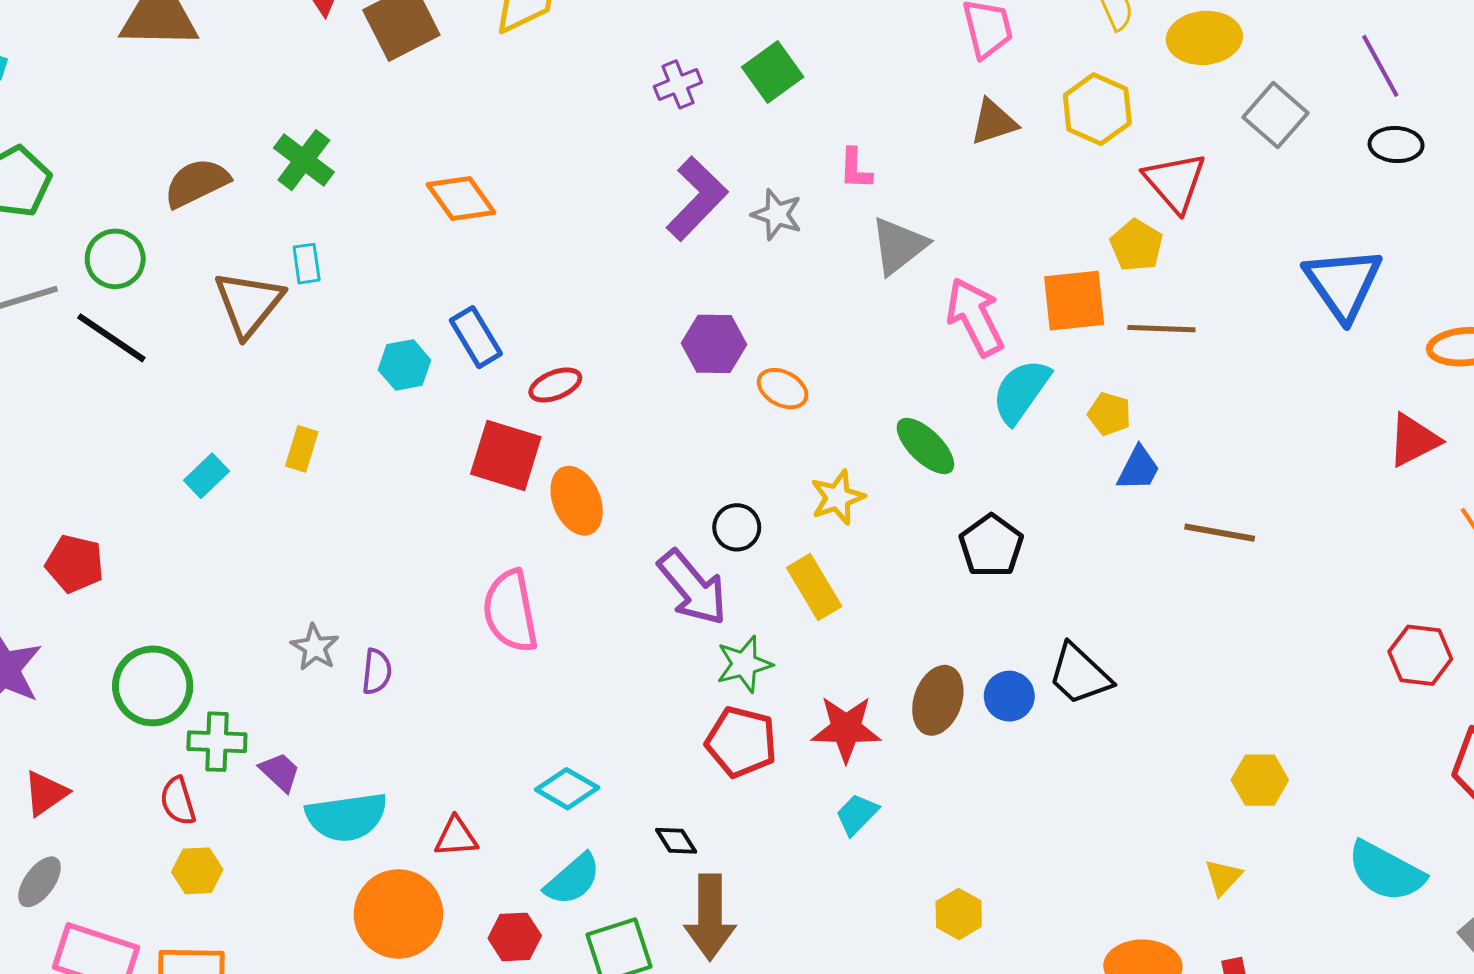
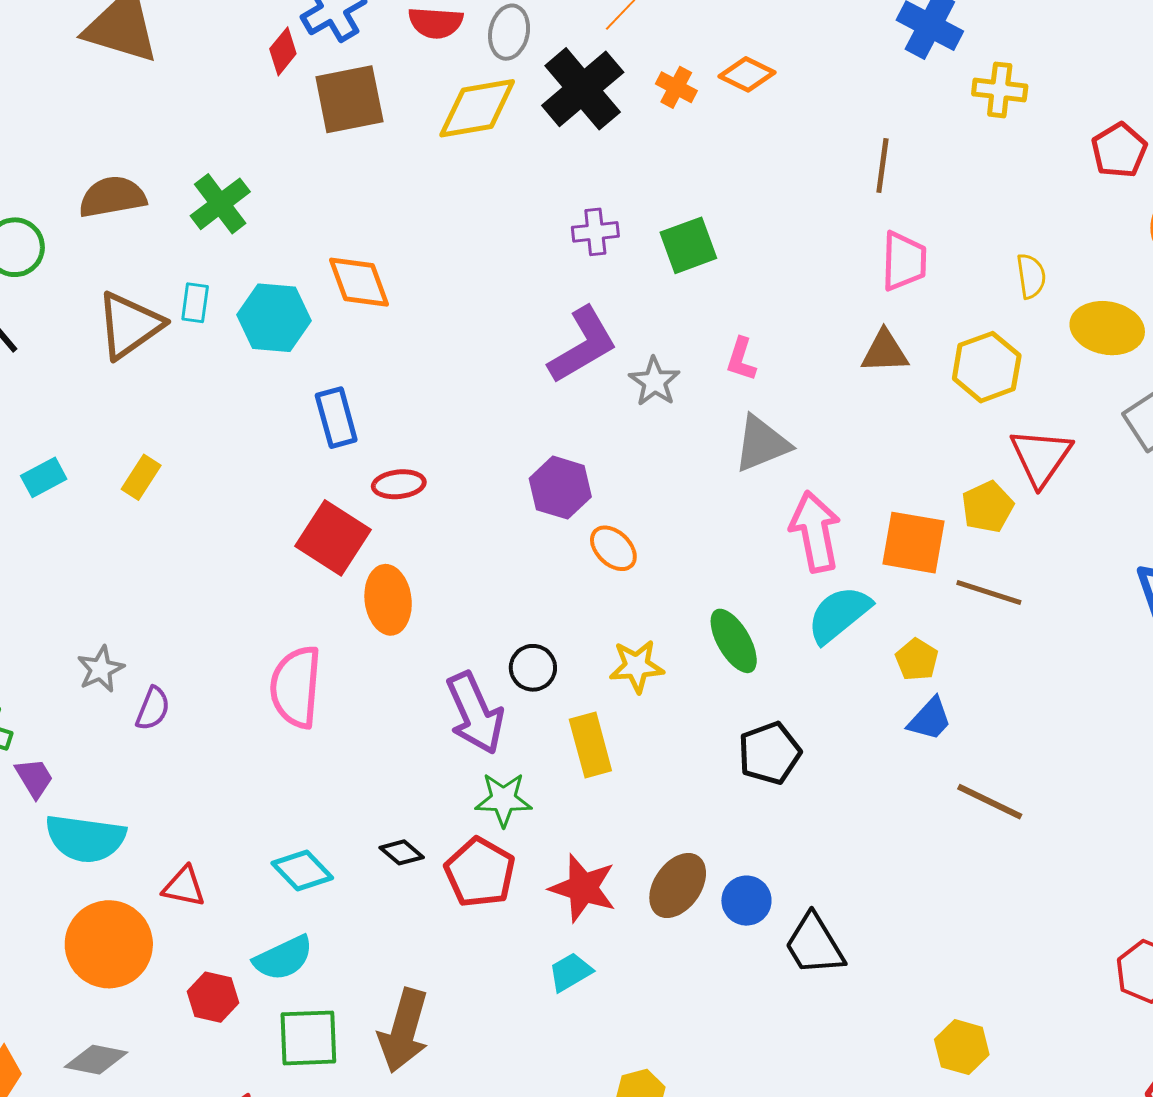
cyan hexagon: (405, 365) -> (274, 318), moved, size x1.4
black trapezoid: (1080, 675) -> (814, 945), moved
black diamond: (676, 841) -> (402, 852), moved, turned -33

